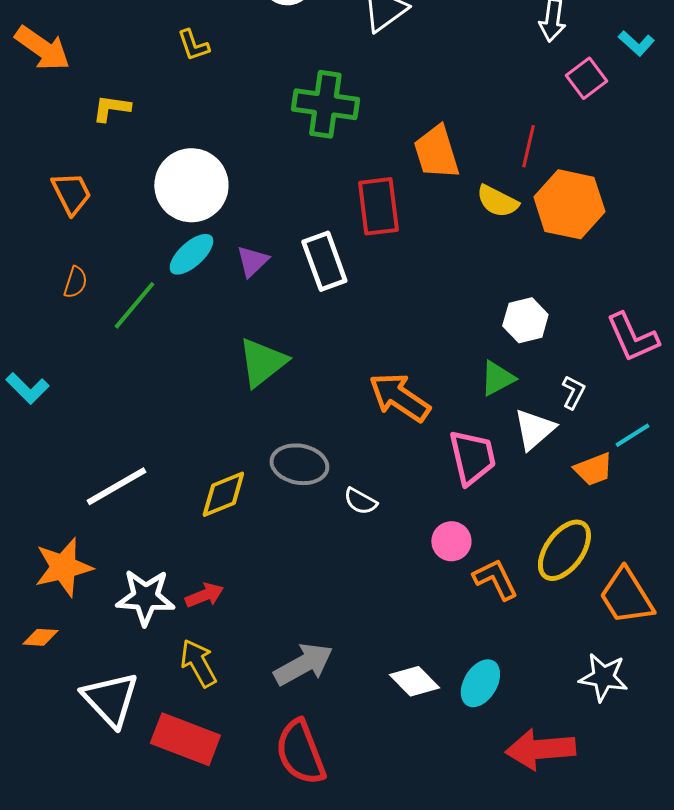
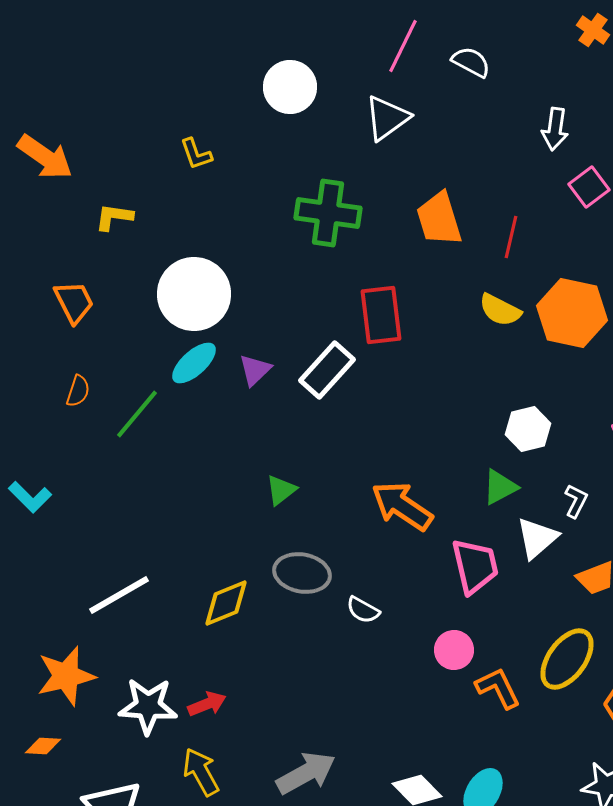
red line: (528, 146) -> (511, 237), moved
orange trapezoid: (436, 152) -> (439, 219), moved
white rectangle: (324, 261) -> (327, 370), turned 62
green triangle: (262, 362) -> (281, 490), moved, size x0.6

